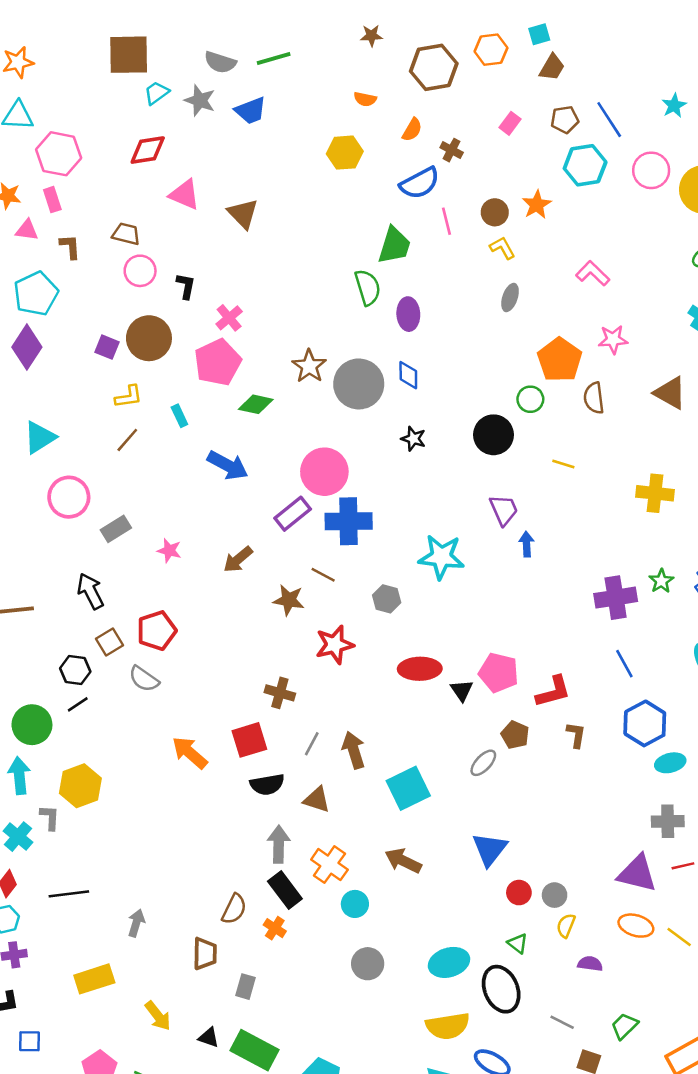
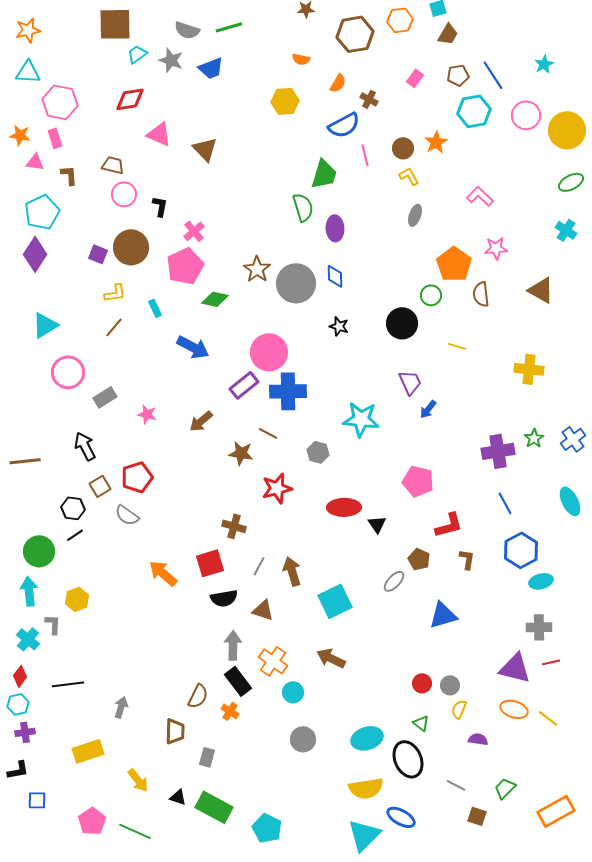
blue arrow: (527, 544) -> (428, 409), turned -138
pink pentagon: (499, 673) -> (418, 481), moved
yellow hexagon: (80, 786) -> (77, 599), size x0.7
blue triangle: (490, 849) -> (443, 615), moved, turned 36

